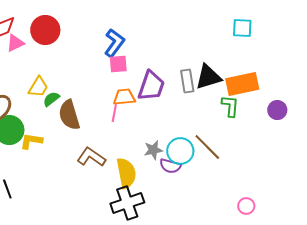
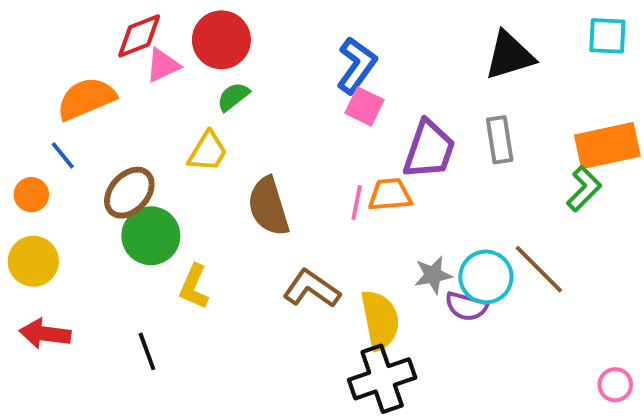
pink square: (118, 64) -> (364, 106), turned 30
black triangle: (208, 77) -> (509, 56), moved
orange trapezoid: (124, 97) -> (390, 195), moved
green semicircle: (51, 99) -> (233, 97), moved
green L-shape: (230, 106) -> (584, 189), turned 40
yellow L-shape: (31, 141) -> (194, 287), moved, turned -75

